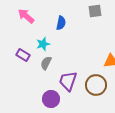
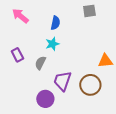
cyan star: (43, 44) -> (52, 44), moved
purple rectangle: (23, 55) -> (17, 55), turned 32

